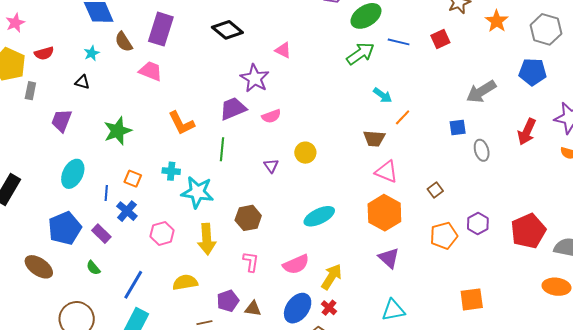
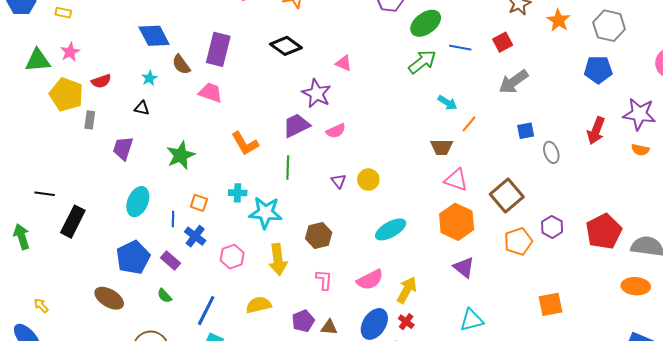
gray arrow: (481, 92) -> (513, 82), moved
yellow circle: (305, 153) -> (368, 180), moved
brown square: (435, 190) -> (507, 196), size x2.0

